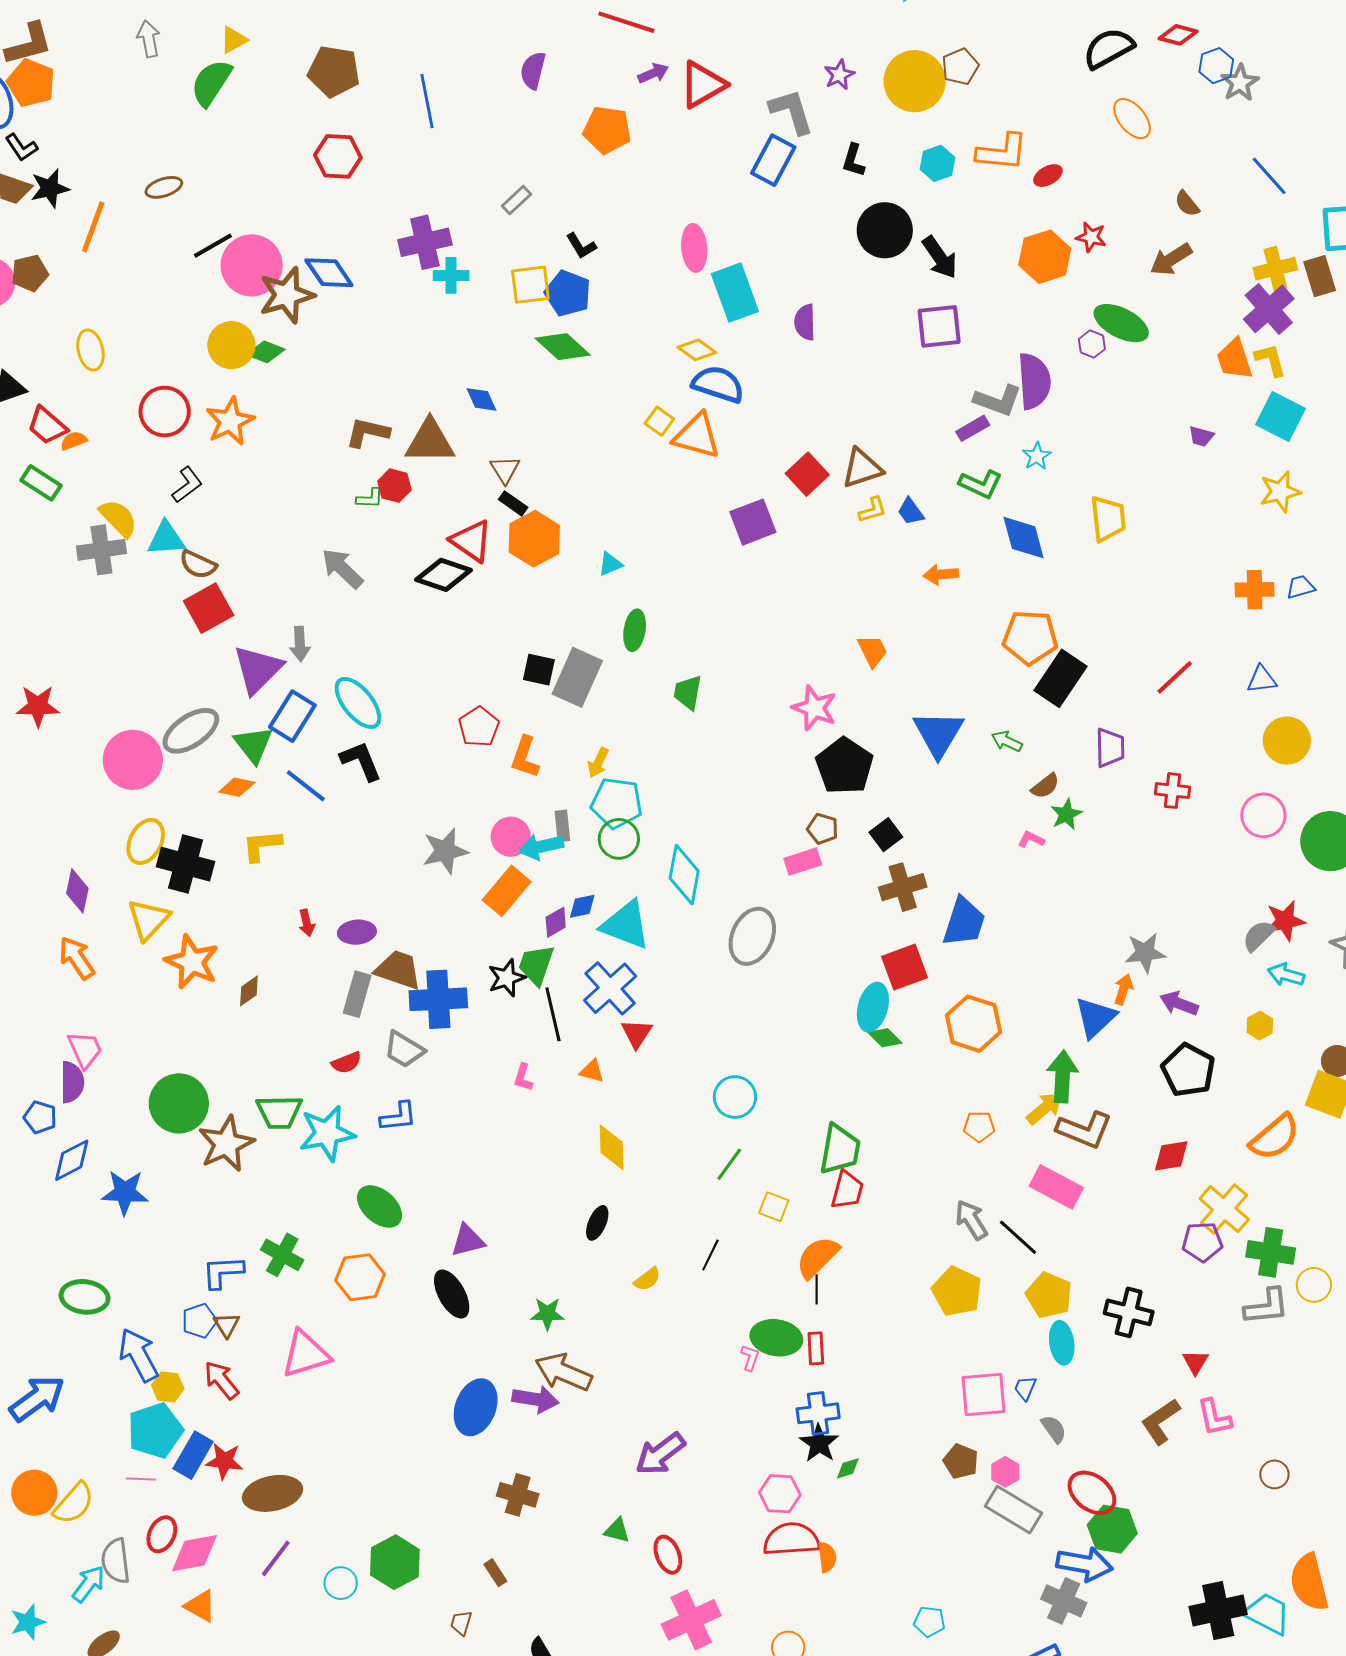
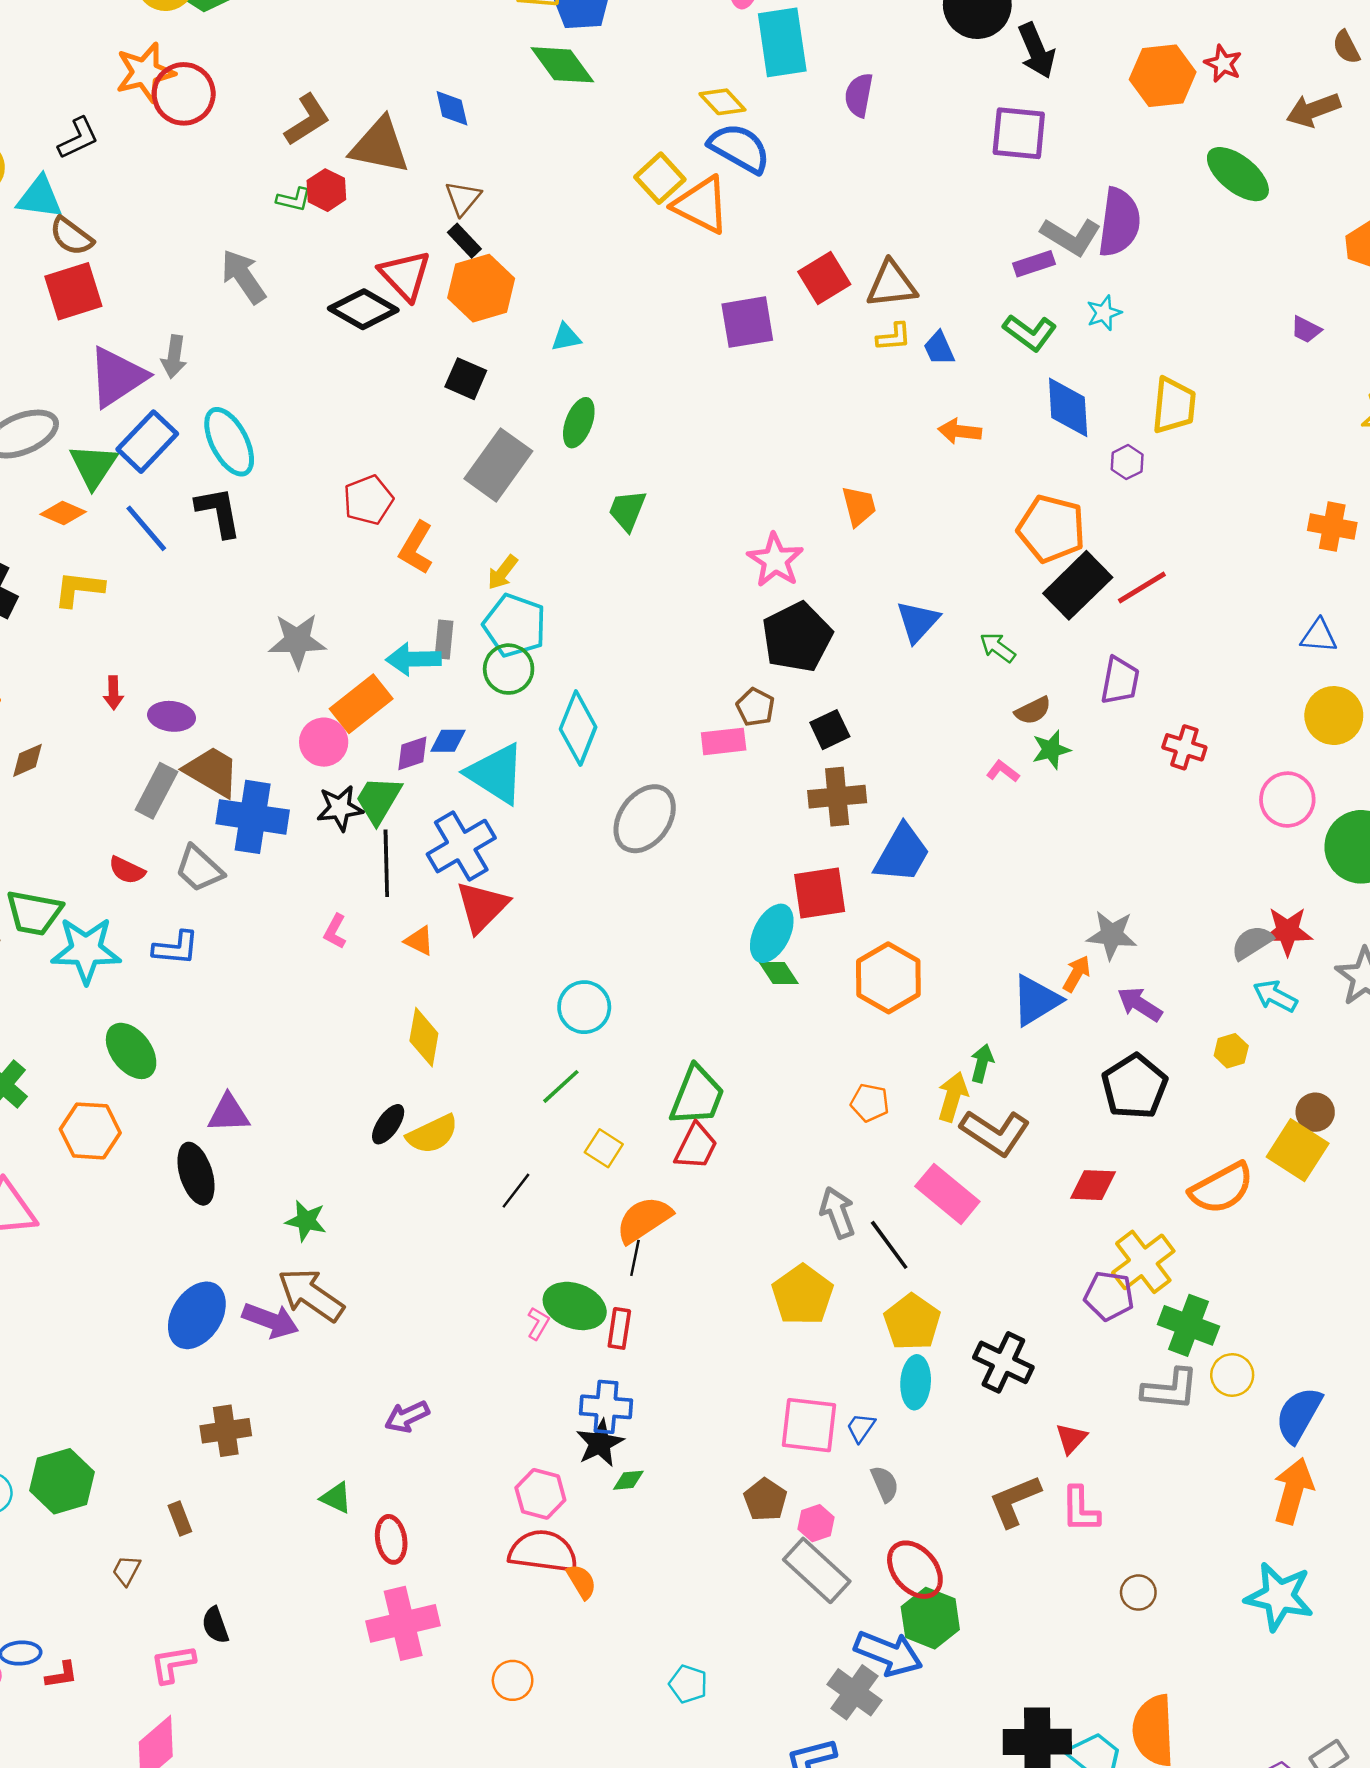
purple hexagon: (1092, 344) -> (1127, 462), moved
red circle: (165, 412) -> (184, 94), moved
yellow square: (659, 421) -> (660, 178), size x1.4
brown L-shape: (368, 432) -> (307, 120), turned 123
black square: (539, 670) -> (466, 379), moved
red line: (1175, 677) -> (1142, 587), moved
blue triangle: (938, 734) -> (918, 622), size x0.7
pink circle: (511, 837) -> (324, 742), moved
red triangle: (637, 1033) -> (482, 907), size x1.4
red semicircle: (346, 1063) -> (127, 870), turned 36
green arrow: (1062, 1077) -> (982, 1063), size x0.6
yellow arrow: (1045, 1108) -> (953, 1097), turned -45
yellow semicircle: (647, 1279) -> (432, 1134), moved, size x1.5
purple arrow: (660, 1454) -> (407, 1417), size x0.7
brown cross: (518, 1495) -> (226, 1431), turned -36
orange semicircle: (827, 1557) -> (581, 1582), turned -36

